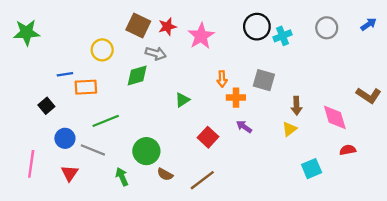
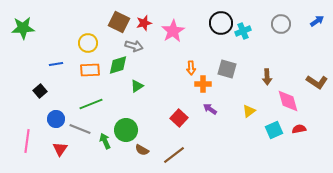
orange rectangle: (86, 87) -> (90, 70), moved
green triangle: (182, 100) -> (137, 86), moved
brown arrow: (296, 106) -> (267, 77), moved
cyan square: (312, 169) -> (274, 130), moved
green arrow: (122, 177) -> (105, 141), moved

